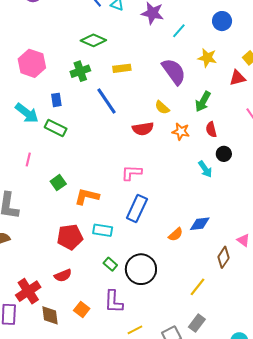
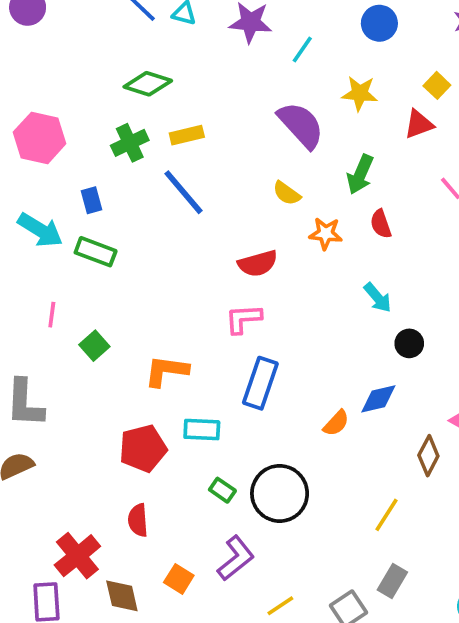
yellow rectangle: (122, 68) -> (187, 135), moved
red semicircle: (143, 129) -> (258, 263), moved
black circle: (224, 154) -> (409, 343), moved
green square: (58, 183) -> (94, 346), moved
red semicircle: (63, 275) -> (138, 520), turned 114
purple L-shape: (114, 302) -> (236, 558), turned -125

